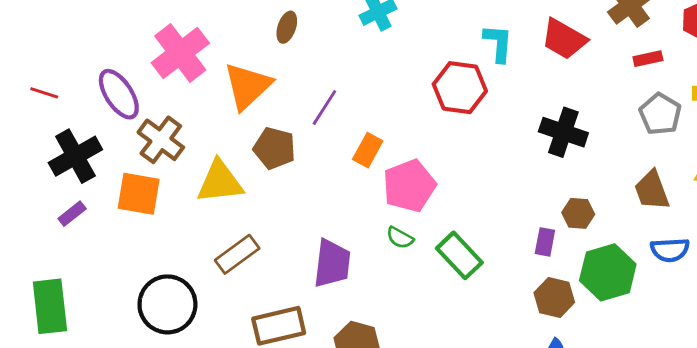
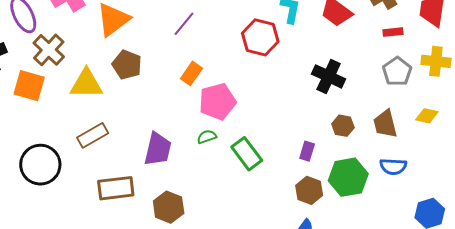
purple line: (324, 107) -> (184, 24), moved
brown hexagon: (578, 213) -> (343, 126), moved
green semicircle: (400, 238) -> (207, 137), turned 126

